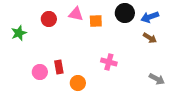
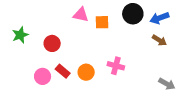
red circle: (49, 19) -> (52, 43), moved
red rectangle: (59, 67) -> (63, 71), turned -40
orange circle: (78, 83) -> (86, 72), moved

